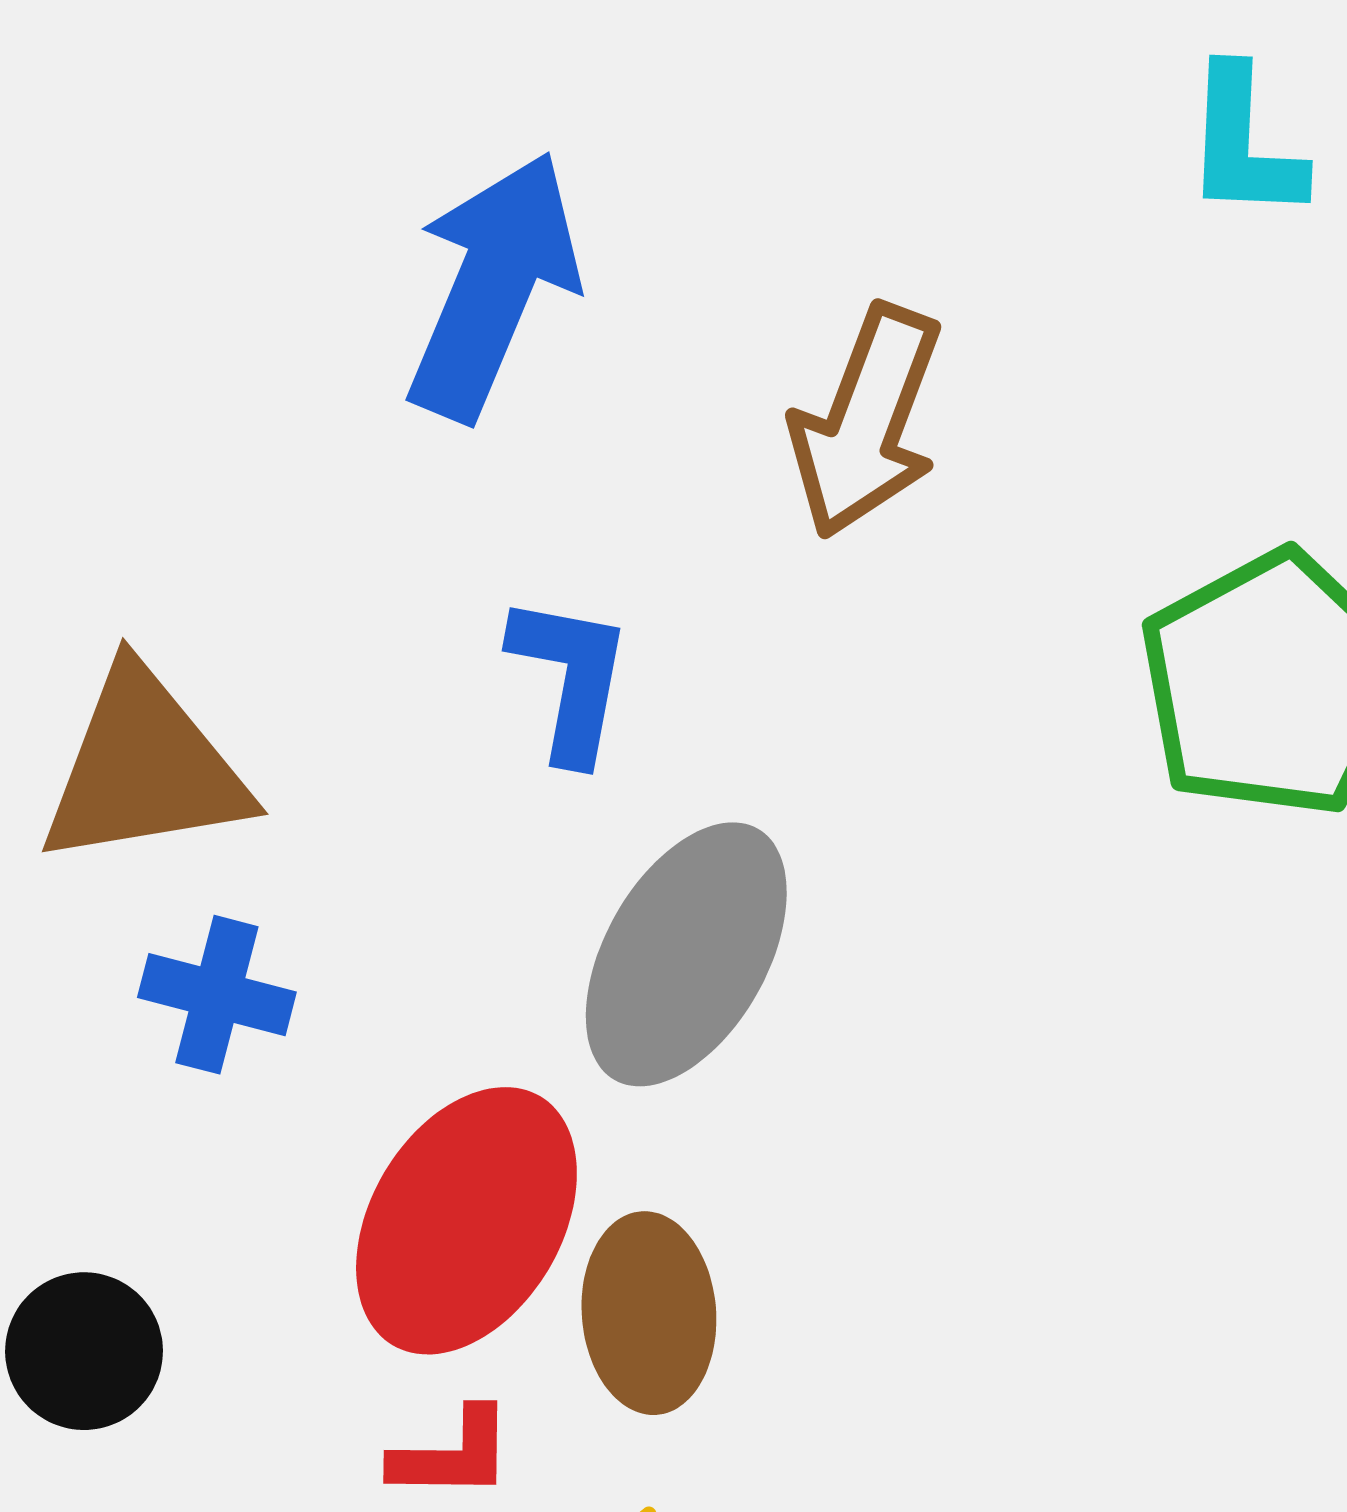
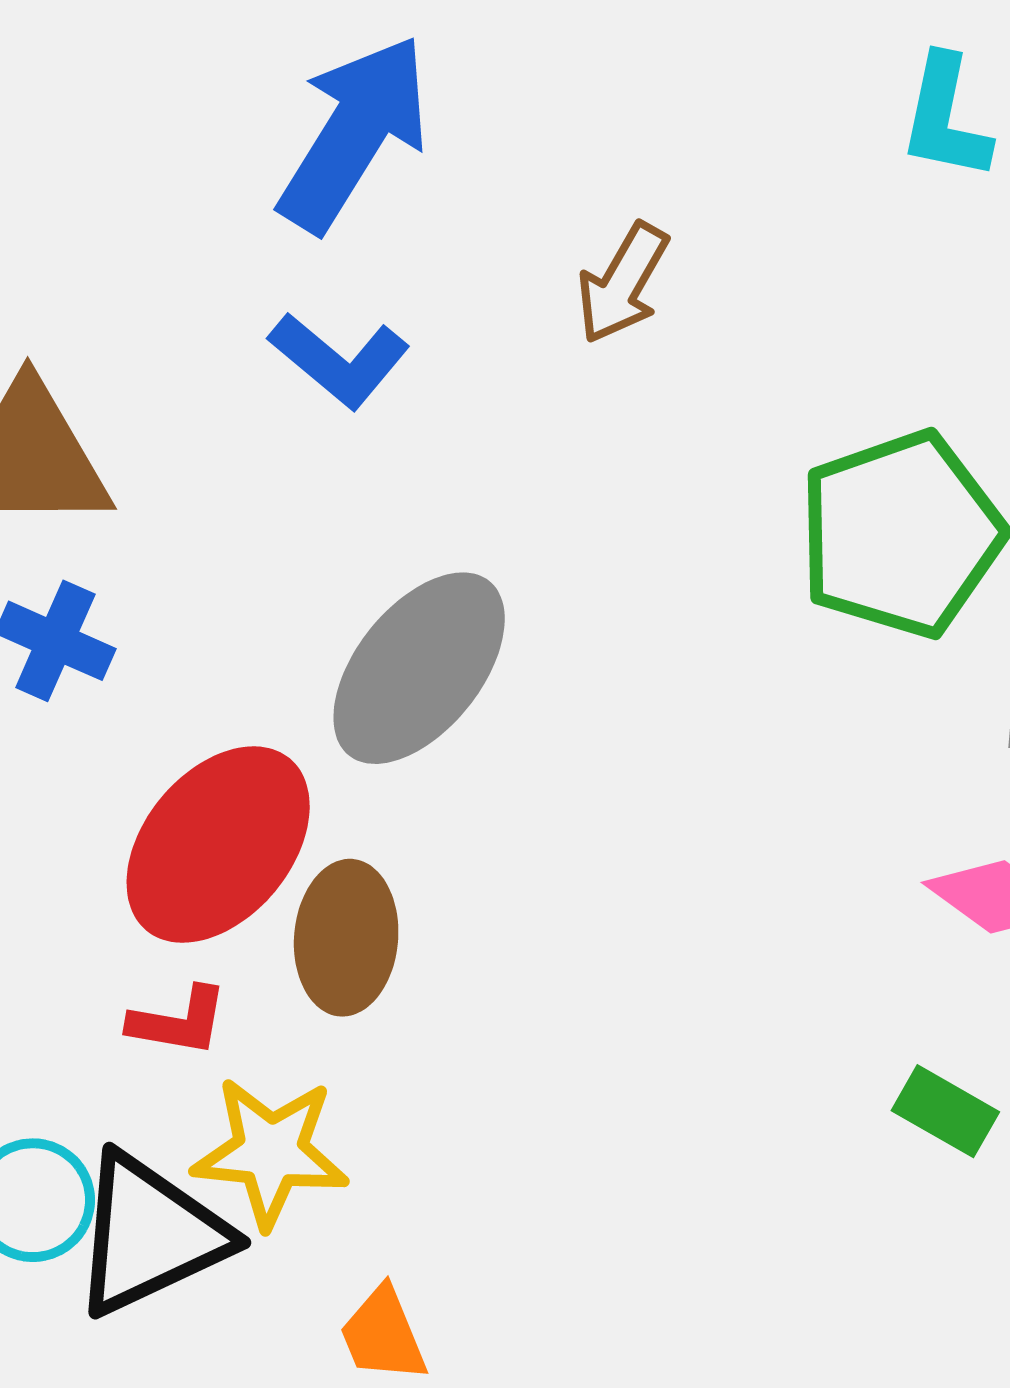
brown arrow: (866, 421) -> (623, 283), size x0.7
blue L-shape: (570, 678) -> (339, 360), moved, turned 110

